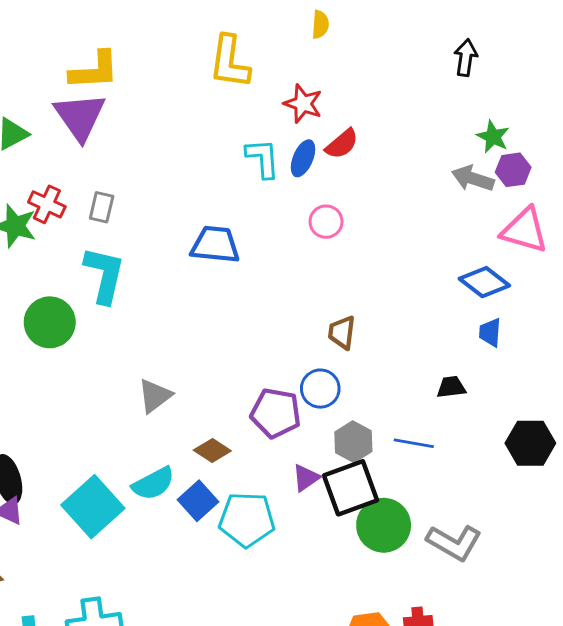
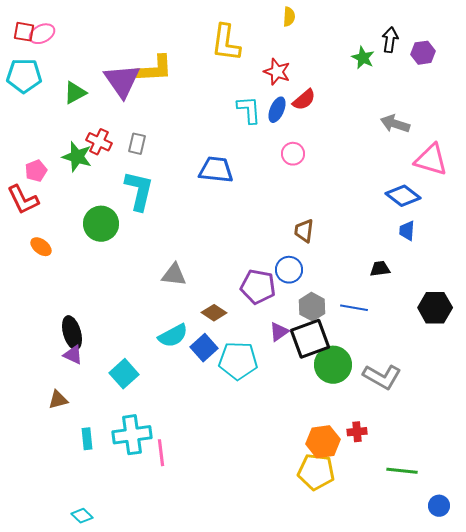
yellow L-shape: (94, 71) -> (155, 69), moved
green star: (493, 137) -> (363, 58), moved
purple hexagon: (513, 170) -> (423, 53), moved
gray triangle: (155, 396) -> (174, 275), turned 44
cyan square: (93, 507) -> (124, 374), moved, size x0.7

